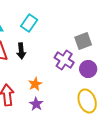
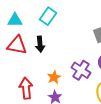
purple cross: (64, 60) -> (81, 70), moved

